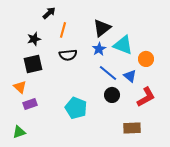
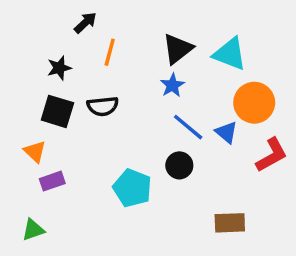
cyan triangle: (123, 45) -> (230, 54), moved
black semicircle: (68, 55) -> (103, 106), moved
orange circle: (146, 59) -> (254, 103), size x1.5
black square: (33, 64) -> (57, 111), turned 30
black circle: (112, 95) -> (179, 165), moved
red L-shape: (146, 97) -> (272, 155), moved

